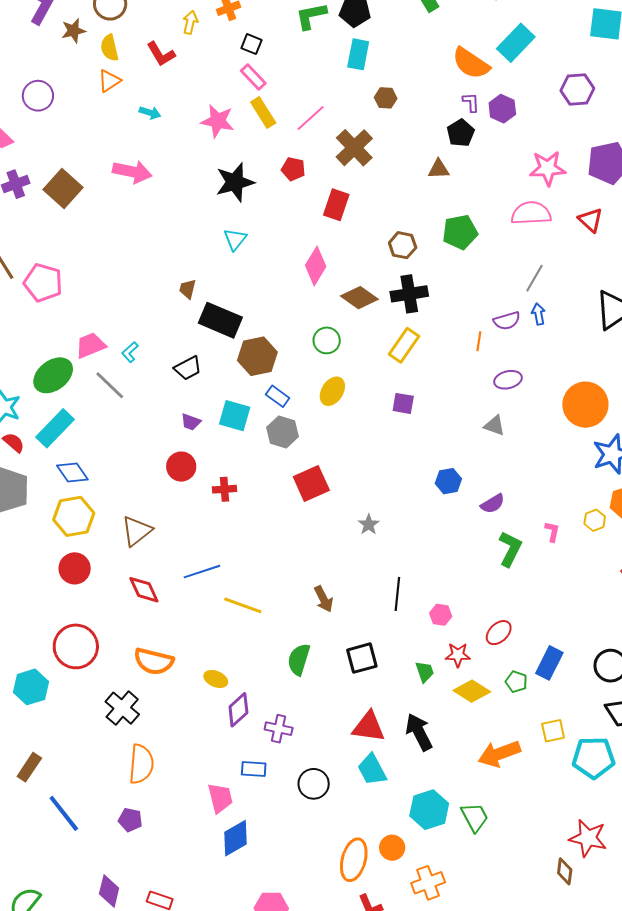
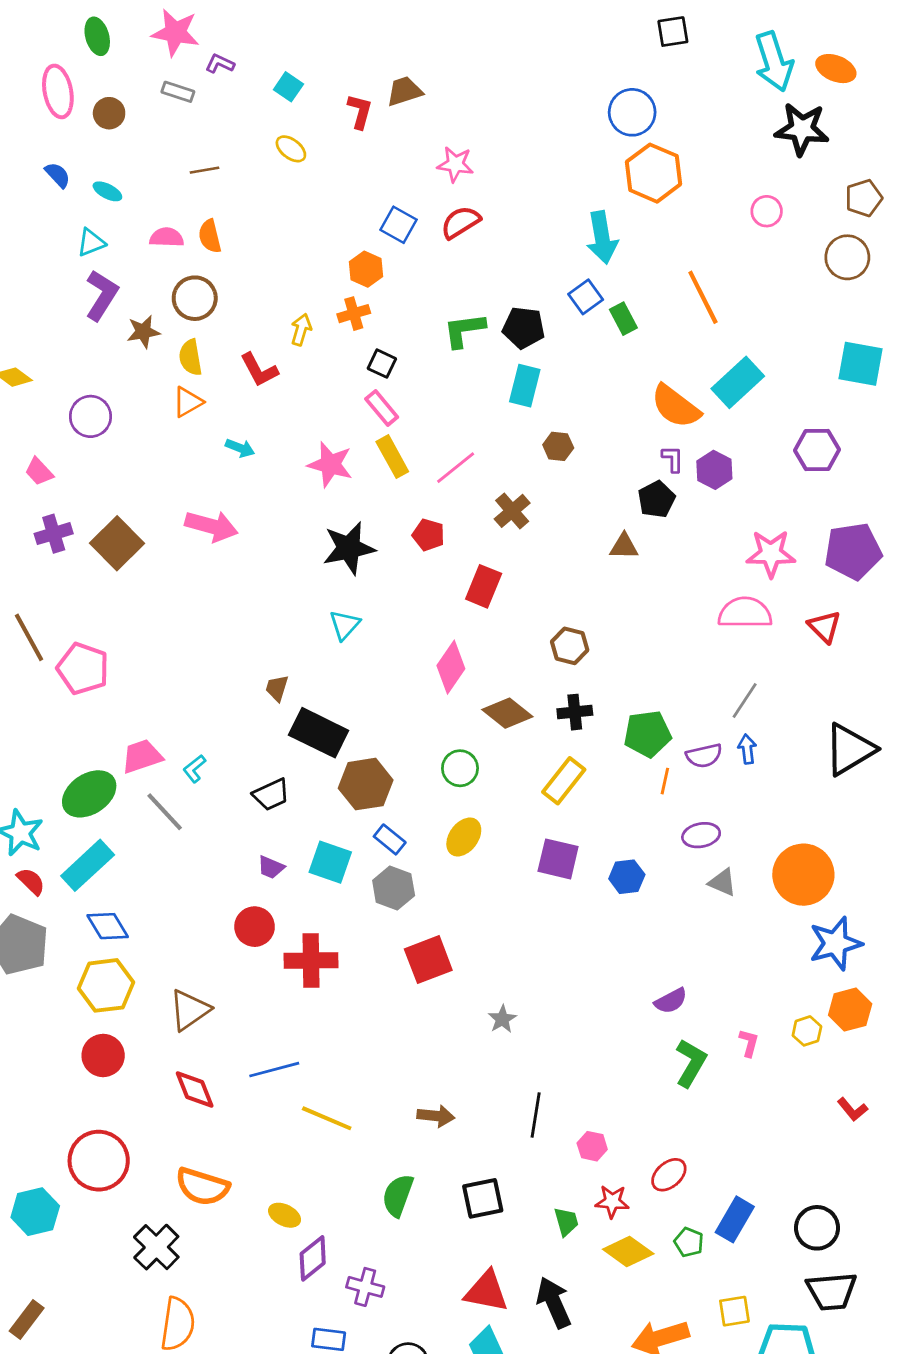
brown cross: (354, 148) -> (512, 511), size x0.7
green pentagon: (460, 232) -> (647, 734), moved
black cross: (409, 294) -> (575, 712), size x0.7
purple square: (403, 403) -> (558, 859), size x1.4
gray triangle: (494, 426) -> (722, 882), moved
blue hexagon: (448, 481) -> (627, 877), moved
red cross: (225, 489) -> (311, 960), size x1.6
brown arrow: (324, 599) -> (436, 1116), turned -60

